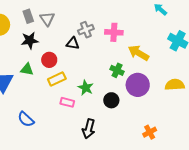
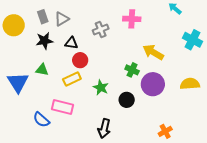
gray triangle: (47, 19) -> (62, 19), turned 35
pink cross: (114, 32) -> (132, 19), moved
black triangle: (73, 43) -> (71, 43), moved
red circle: (49, 60) -> (80, 60), moved
pink rectangle: (67, 102) -> (63, 107), moved, size x1.5

